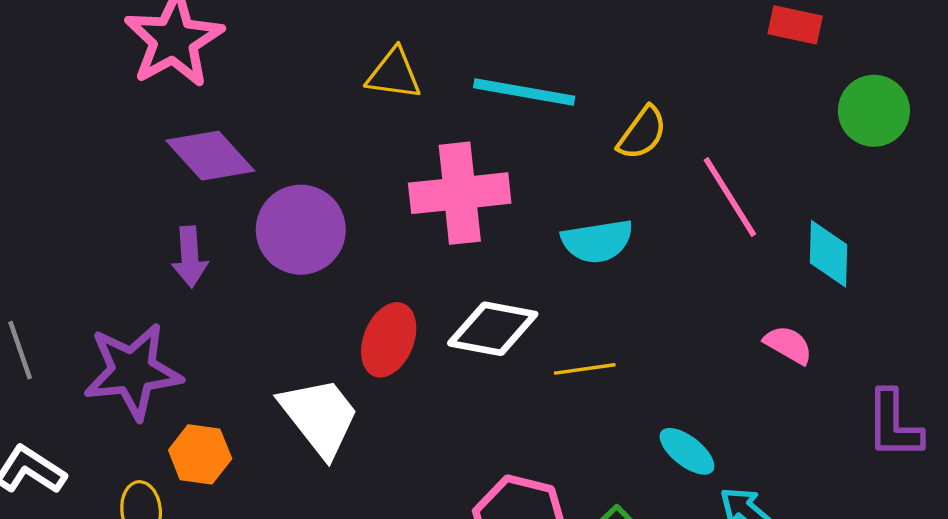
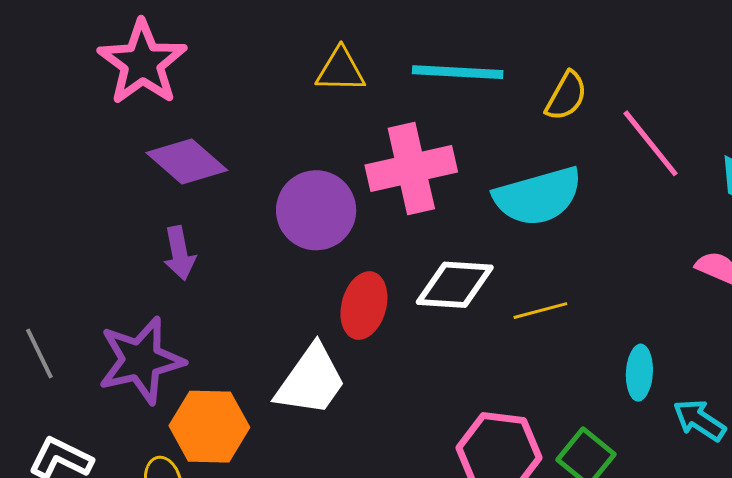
purple circle: (301, 230) -> (316, 210), moved
cyan semicircle: (597, 241) -> (538, 196), size x1.4
white trapezoid: (320, 417) -> (311, 381), turned 80
cyan ellipse: (687, 451) -> (639, 373), turned 62
orange hexagon: (200, 454) -> (209, 427), size x1.4

